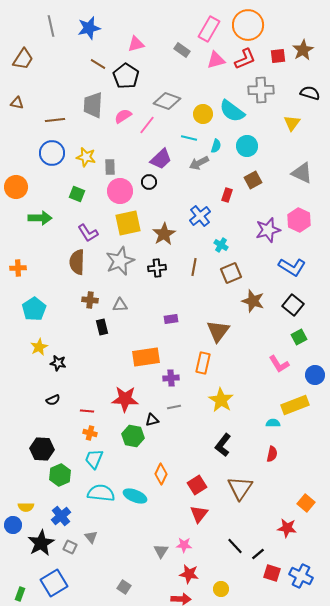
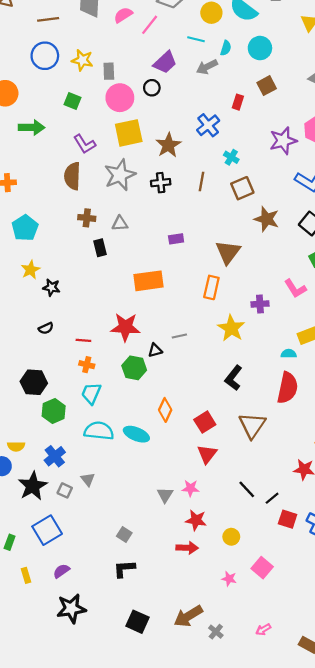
purple cross: (171, 378) -> (260, 304), moved
red semicircle: (272, 454) -> (288, 388), size x1.8

